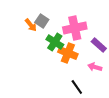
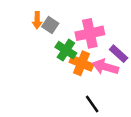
orange arrow: (31, 25) -> (37, 20), moved, turned 40
pink arrow: (95, 67) -> (105, 67), moved, size x1.5

